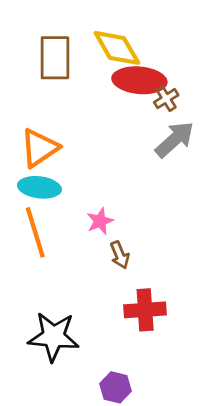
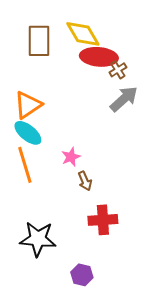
cyan ellipse: (39, 187) -> (28, 133), turned 32

